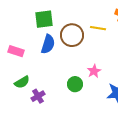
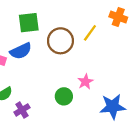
yellow line: (98, 28) -> (90, 33), turned -63
blue semicircle: (48, 44) -> (21, 51), moved, turned 48

